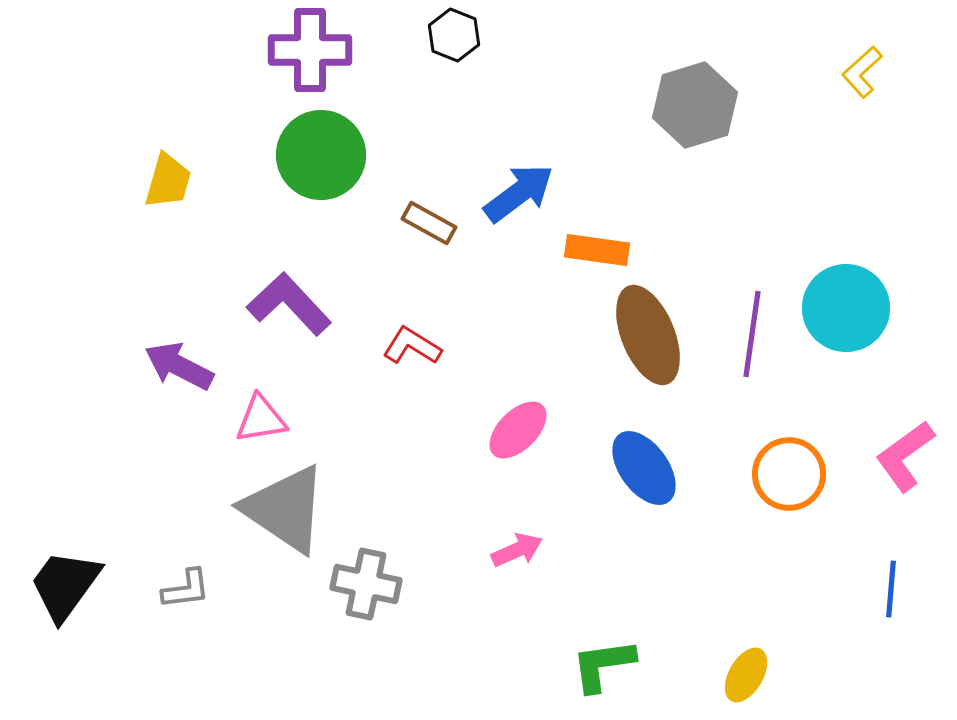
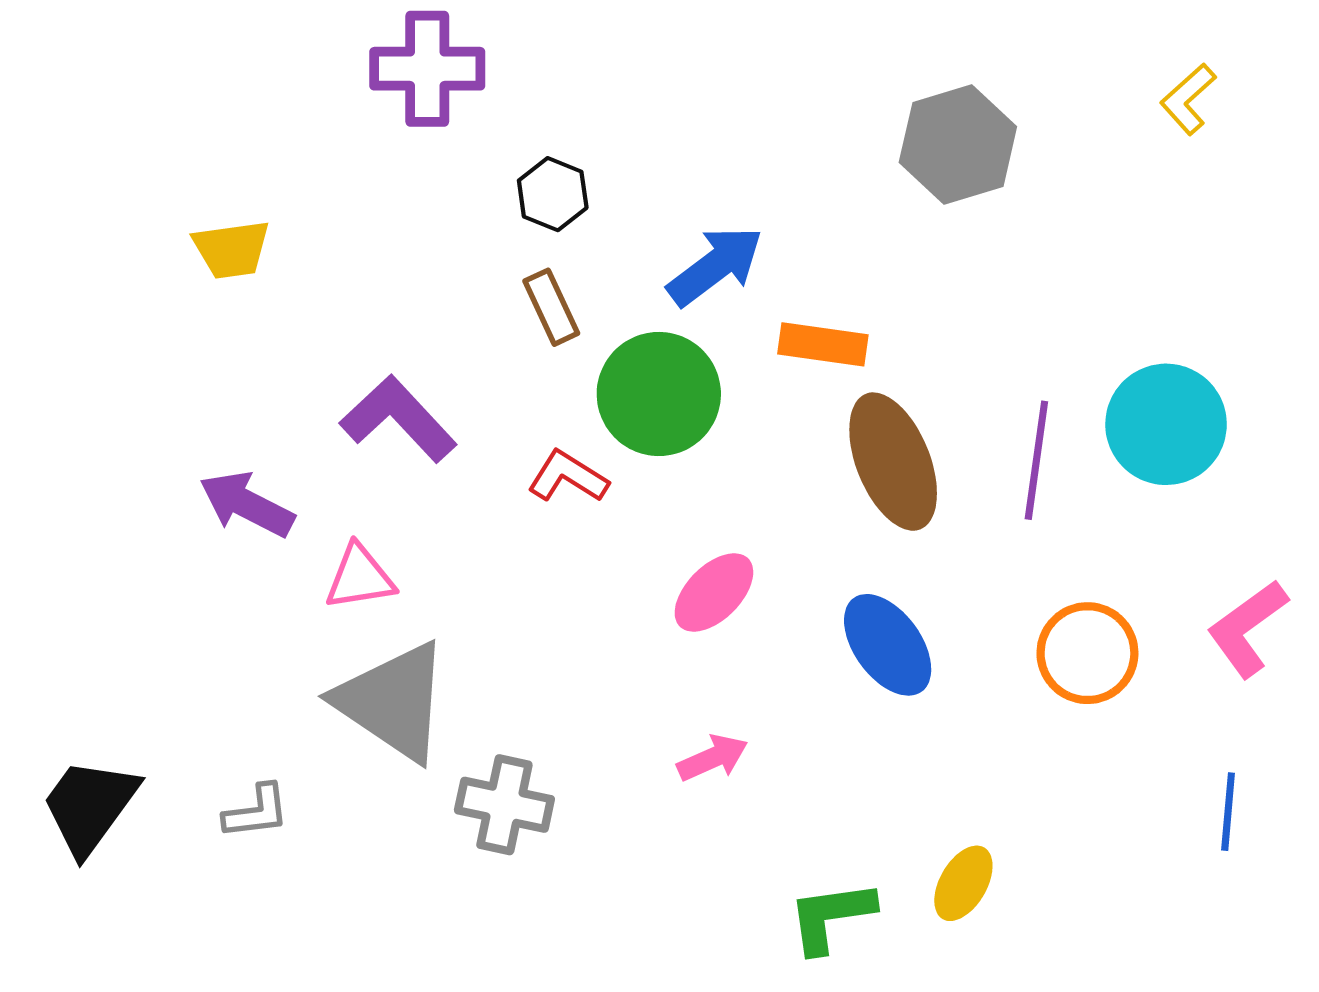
black hexagon: (454, 35) -> (553, 194), moved
green circle: (321, 155) -> (659, 394), moved
yellow trapezoid: (168, 181) -> (232, 249), turned 66
brown rectangle: (429, 223) -> (551, 307), moved, turned 36
yellow ellipse: (746, 675) -> (963, 883), moved

